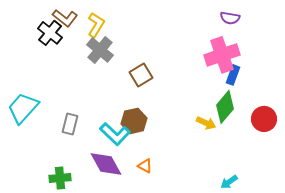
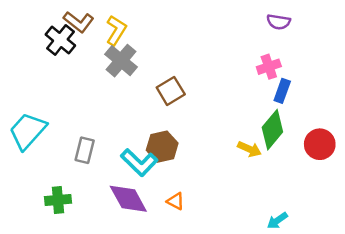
pink cross: (222, 55) -> (269, 67), size x0.6
green cross: (60, 178) -> (58, 200), moved

